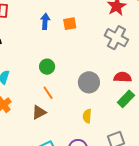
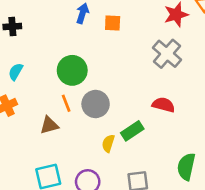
green circle: (47, 67) -> (72, 70), size x1.5
gray circle: (89, 82) -> (96, 104), moved
green rectangle: (126, 99) -> (132, 131), moved

